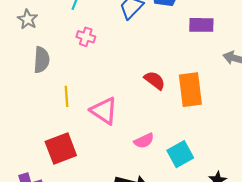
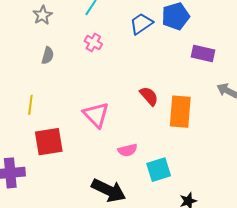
gray semicircle: (41, 60) -> (48, 55), size x0.7
yellow line: (66, 96) -> (30, 105), moved

